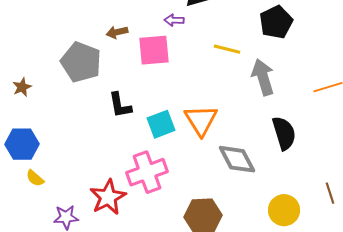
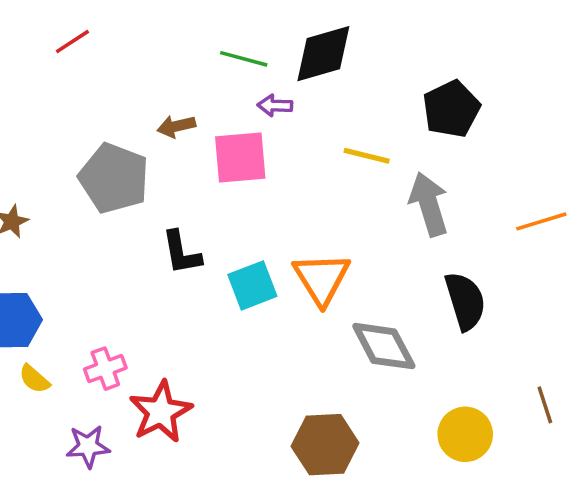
pink cross: (147, 172) -> (105, 369), moved, size x0.6

